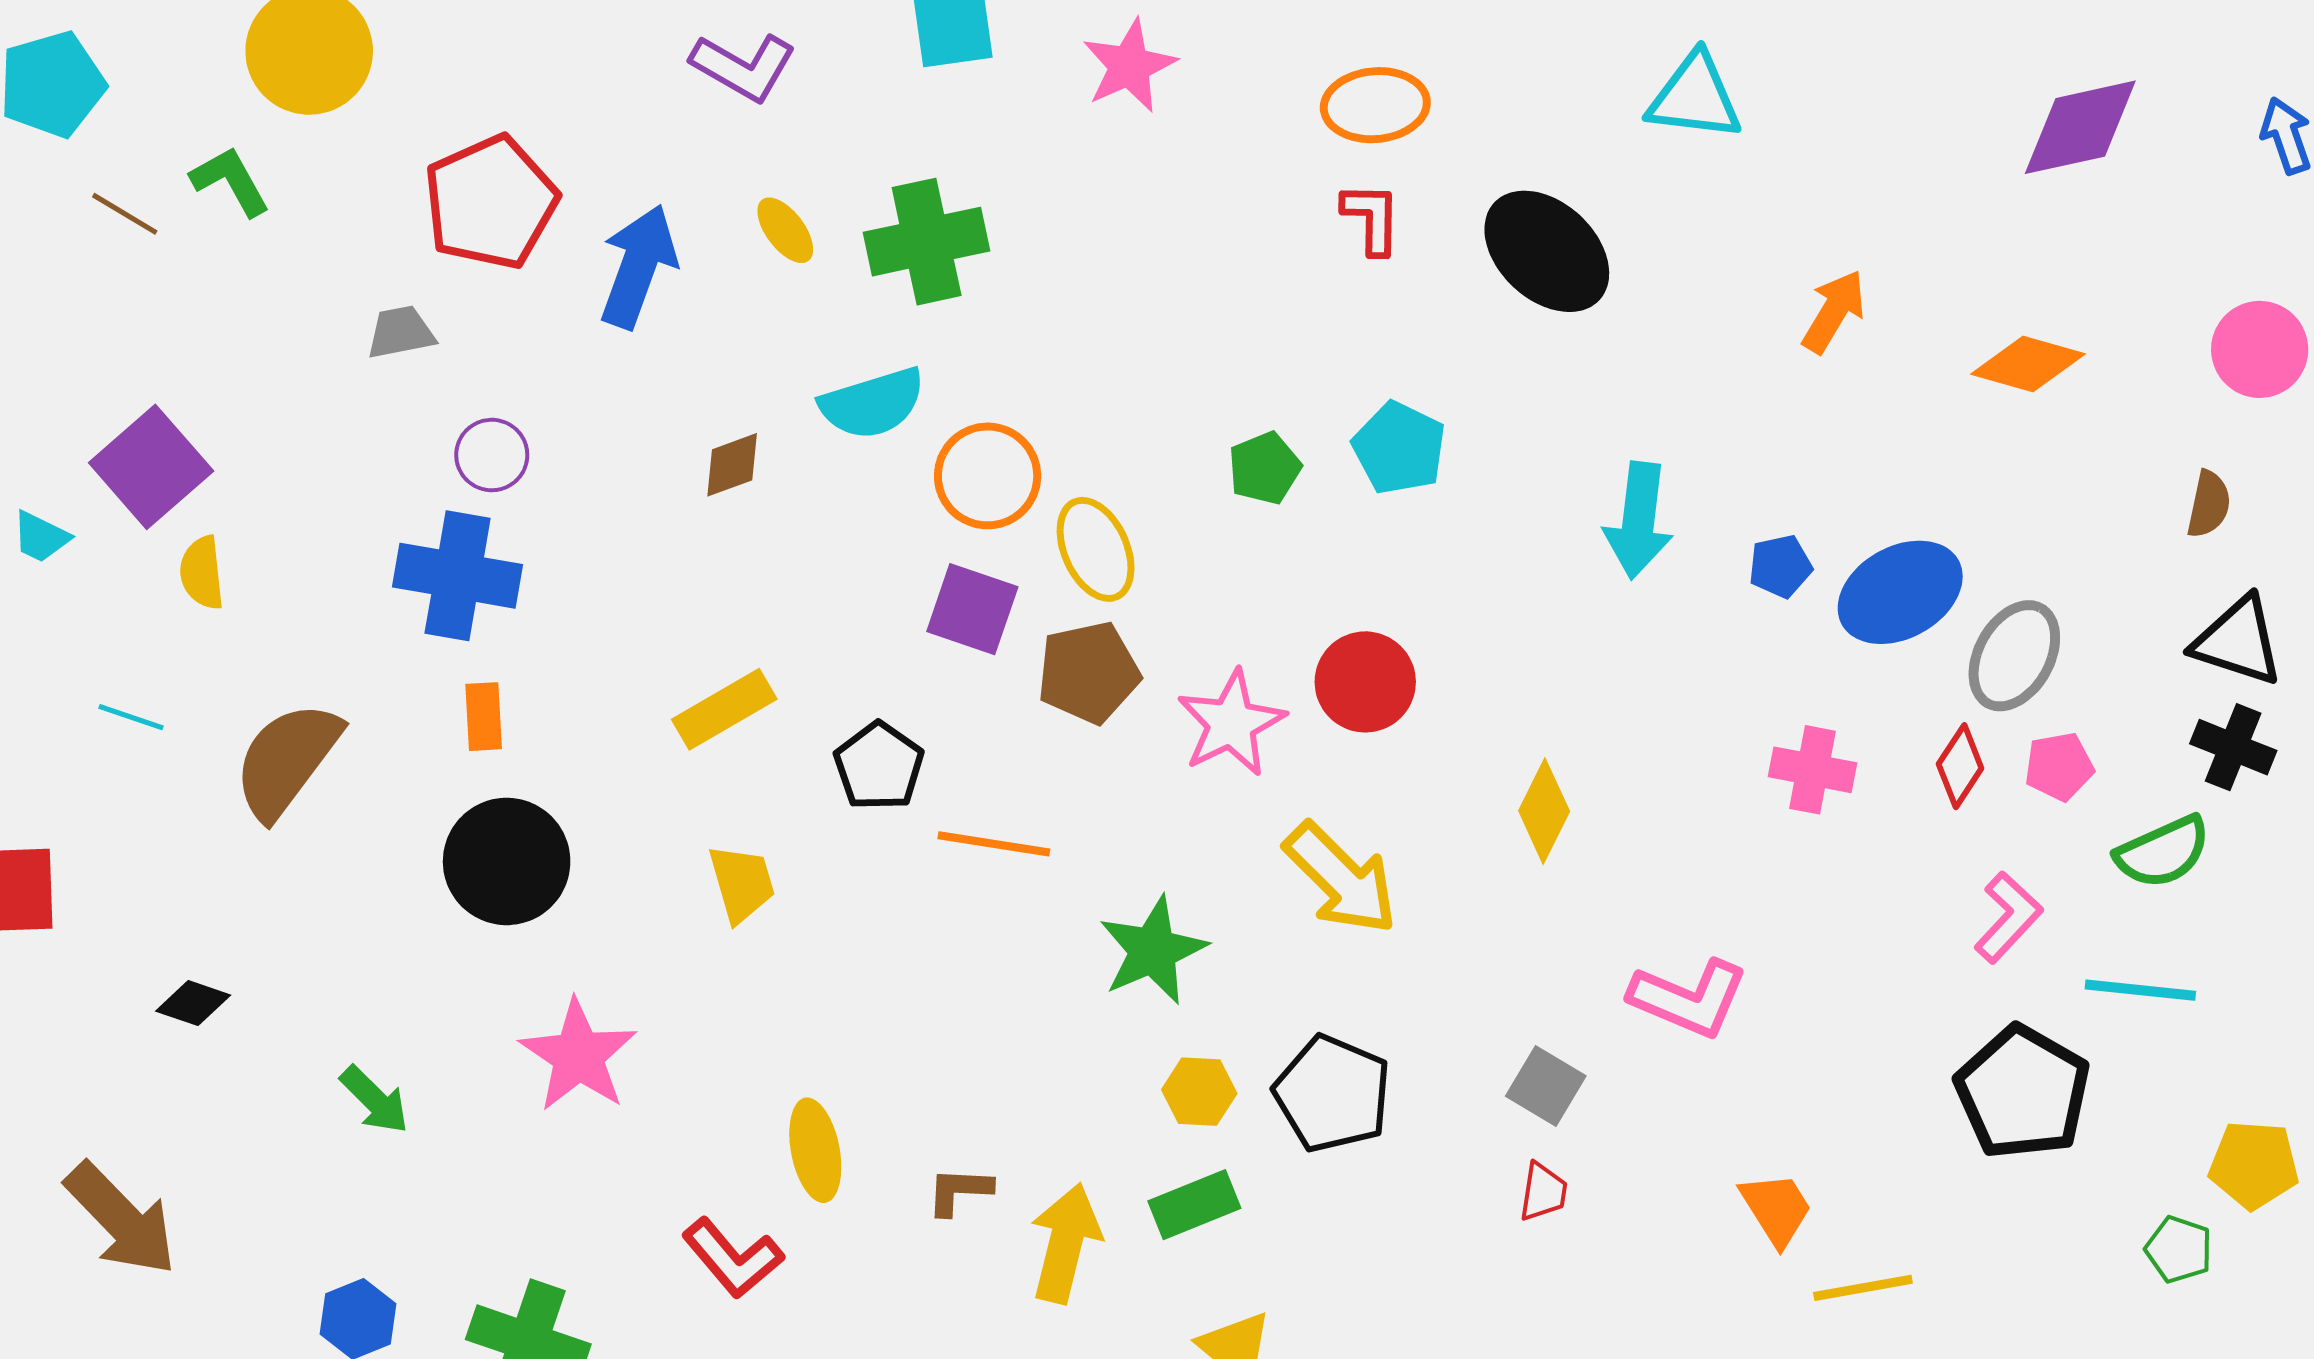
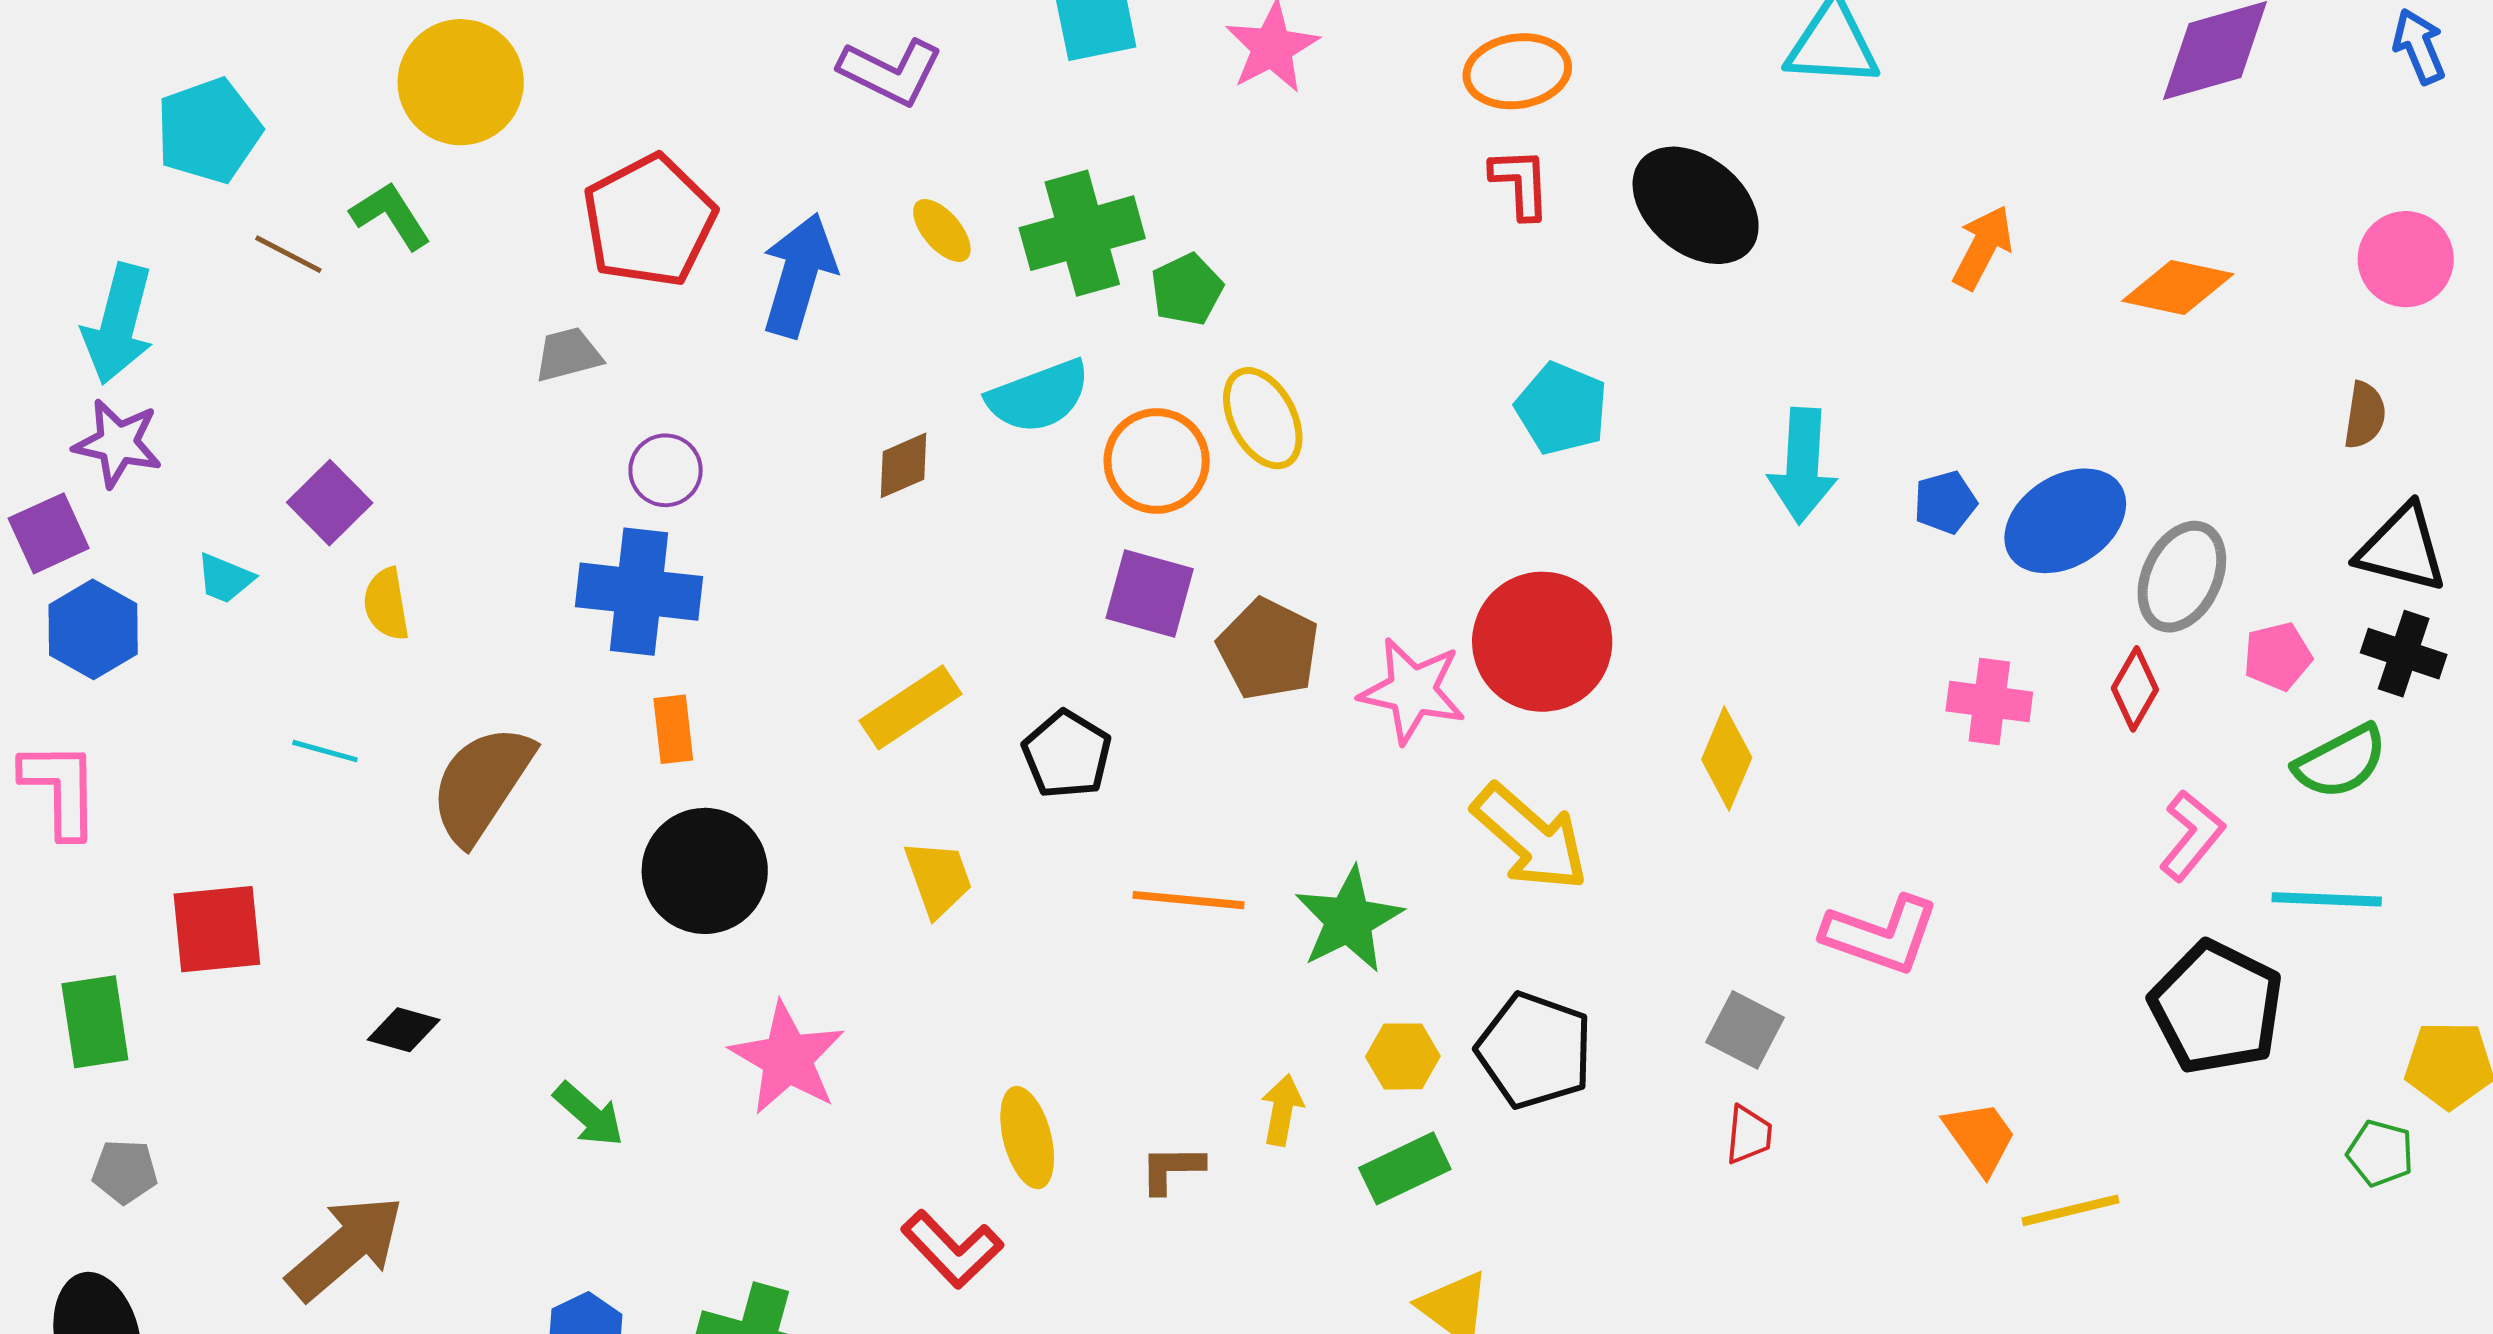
purple square: (151, 467) -> (330, 503), size x0.7
green pentagon: (1265, 468) -> (1187, 289), moved
yellow ellipse: (1096, 549) -> (1263, 418), moved
brown pentagon: (1089, 673) -> (1268, 649), turned -30
red circle: (1365, 682) -> (1542, 642), size x1.4
pink star: (1231, 723) -> (1412, 691), turned -30
pink pentagon: (2059, 767) -> (2278, 656), moved
orange line: (994, 844) -> (1189, 900), moved
brown arrow: (121, 1219) -> (345, 1248), turned -83
yellow arrow: (1065, 1243) -> (1282, 1110), moved, size x0.6

